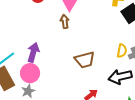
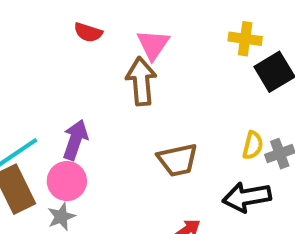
brown arrow: (65, 22) -> (141, 81), size x1.6

